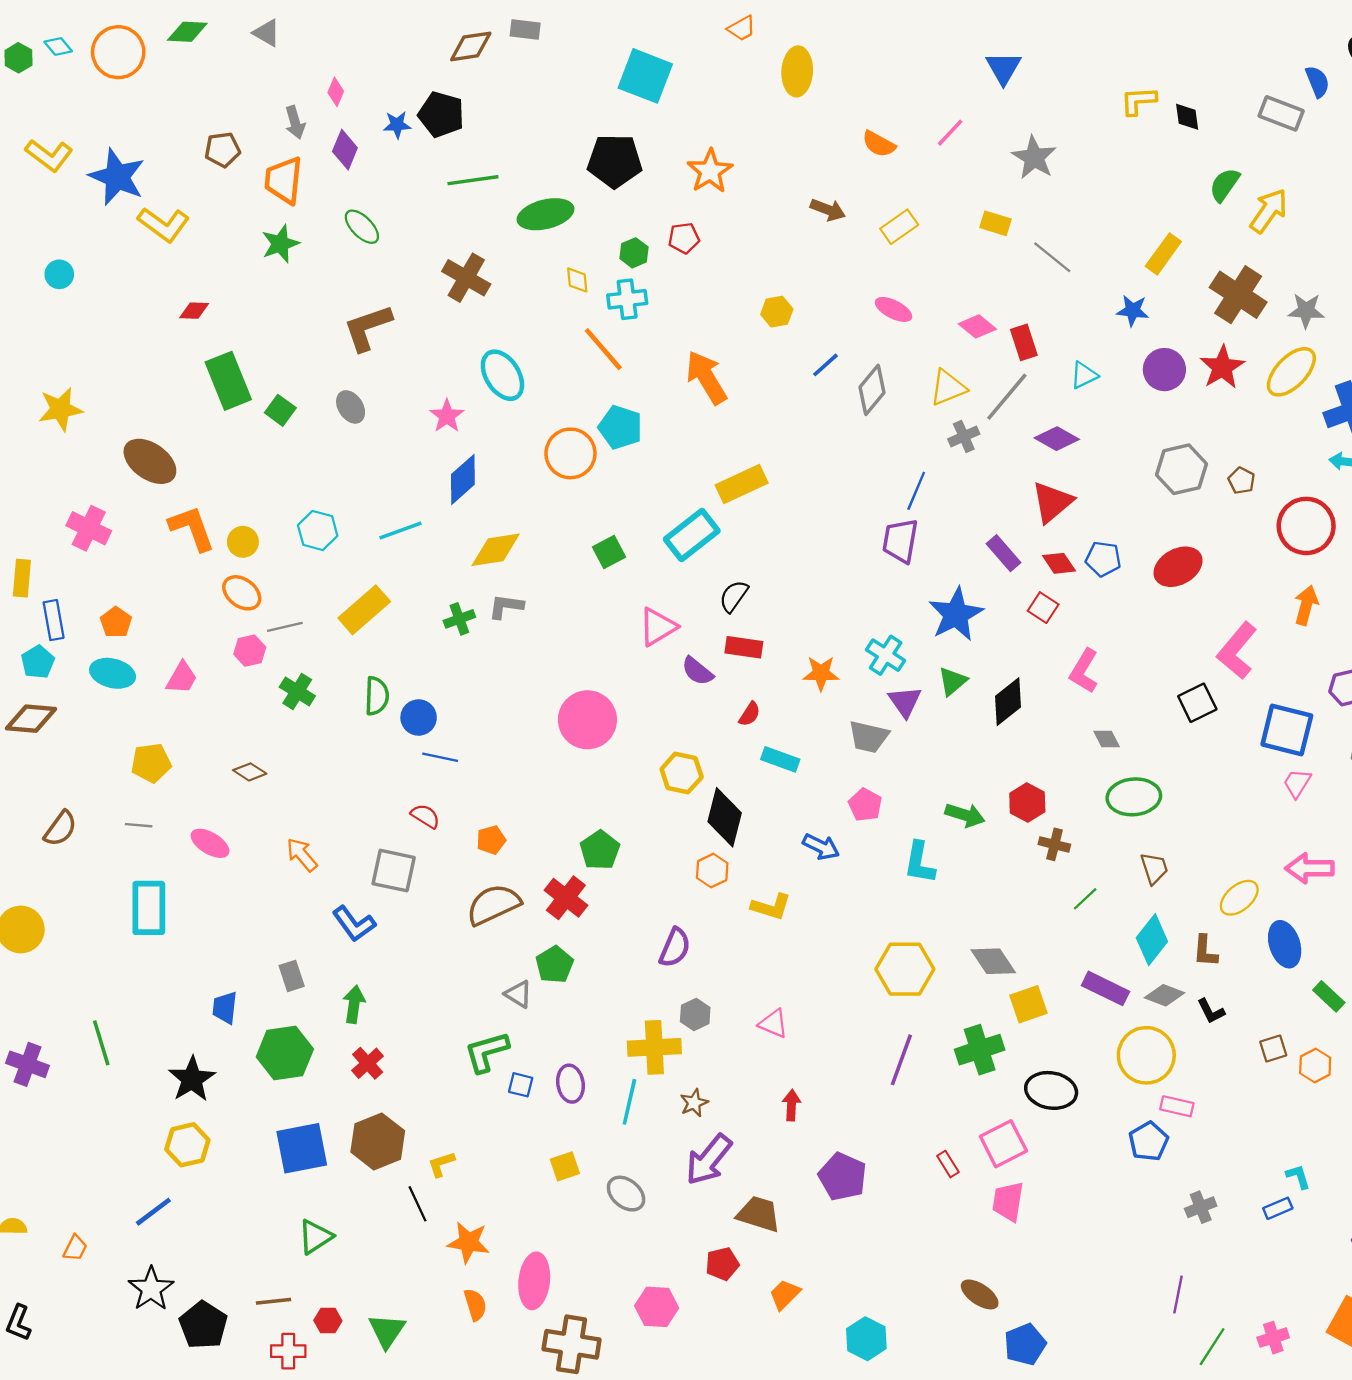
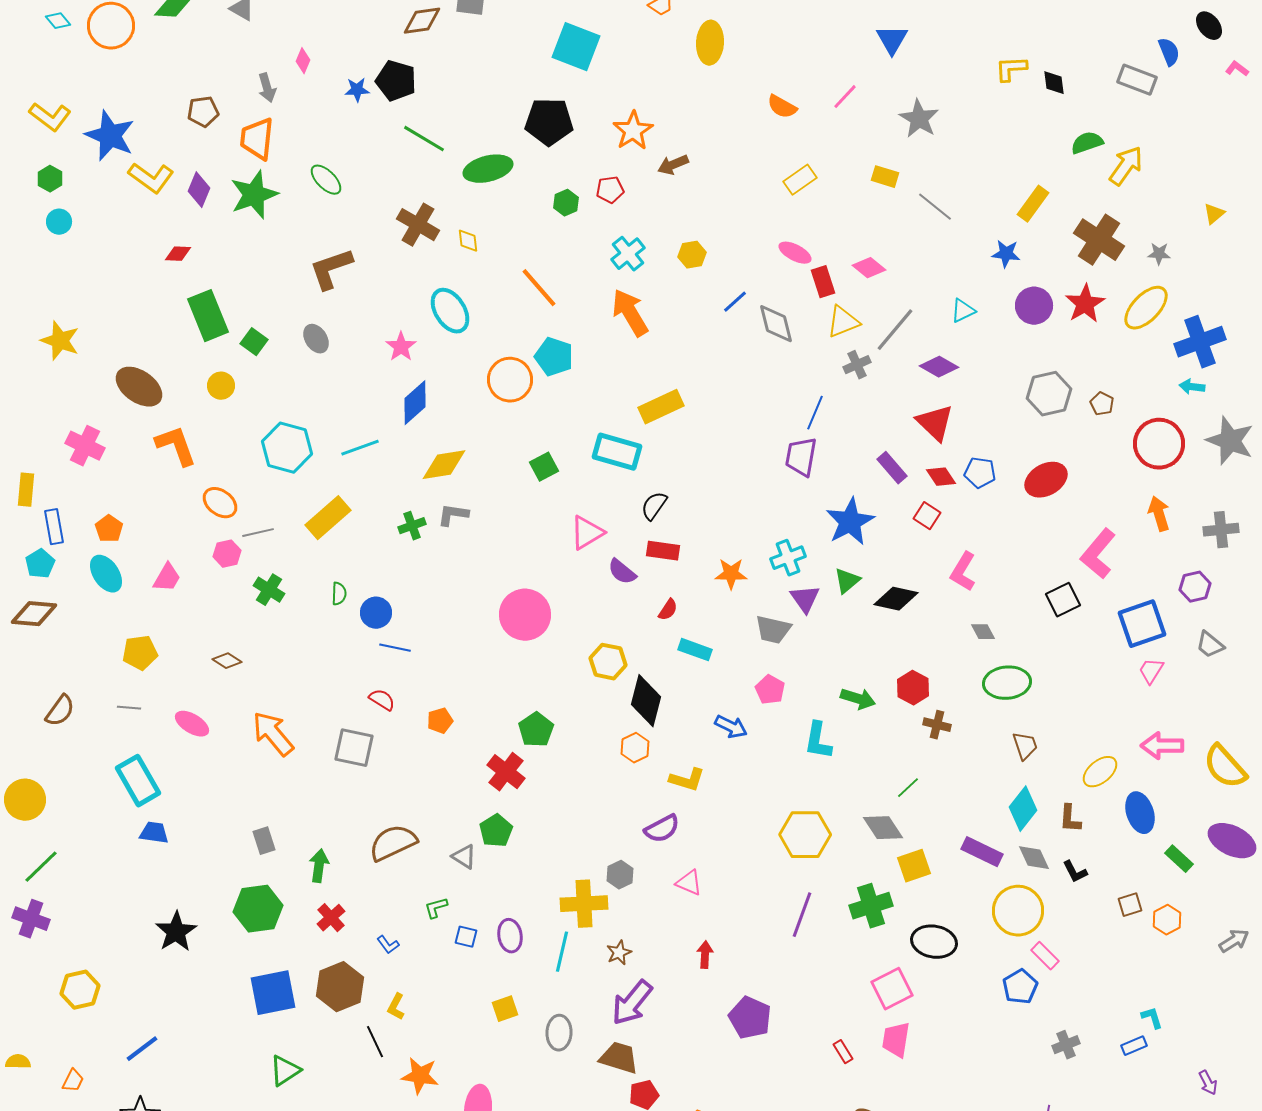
green hexagon: (18, 58) -> (50, 179), moved
purple diamond: (345, 150) -> (199, 190), moved
green line: (473, 180) -> (424, 139), turned 39
green semicircle: (1225, 185) -> (1087, 143), turned 36
brown arrow: (828, 210) -> (673, 165), moved, turned 136
green star: (280, 244) -> (254, 195), size x1.4
yellow diamond: (577, 280) -> (468, 241), moved
cyan cross: (627, 299) -> (628, 254), moved, turned -32
gray star: (1306, 311) -> (1159, 254), size x0.7
red rectangle: (1024, 342) -> (823, 282), moved
gray diamond: (872, 390) -> (776, 324), turned -54
yellow star: (60, 409) -> (60, 341), turned 30
red triangle: (1052, 502) -> (935, 423), turned -36
cyan hexagon: (318, 530) -> (287, 448), size x1.4
cyan rectangle: (692, 535) -> (617, 452), turned 54
yellow circle: (243, 542) -> (221, 386), moved
orange arrow: (1306, 605) -> (1159, 514), turned -32
cyan cross: (886, 655) -> (788, 558), turned 36
cyan ellipse: (113, 673) -> (106, 574), turned 42
green semicircle: (377, 696) -> (339, 594), size x0.7
black diamond: (1008, 702) -> (896, 599), turned 51
blue square: (1287, 730) -> (1142, 624), turned -33
orange arrow: (302, 855) -> (273, 734), size x1.5
green line: (1085, 899) -> (908, 788), moved
brown semicircle: (493, 905) -> (393, 843), moved
cyan rectangle: (149, 908) -> (138, 781), turned -30
blue L-shape: (354, 924) -> (388, 945), moved, size x0.6
purple semicircle: (675, 948) -> (662, 829), moved, turned 39
gray diamond: (1164, 995) -> (1034, 858), turned 44
blue trapezoid: (225, 1008) -> (154, 833), moved, turned 92
green line: (101, 1043) -> (41, 867), moved, turned 63
green L-shape: (487, 1052) -> (436, 908), size x0.6
pink rectangle: (1177, 1106) -> (1045, 956), turned 32
yellow hexagon: (187, 1145) -> (80, 990), moved
yellow L-shape: (441, 1164) -> (396, 1007), turned -44
red rectangle: (948, 1164) -> (843, 1052), moved
gray ellipse: (626, 1194) -> (559, 1033), turned 52
brown trapezoid: (759, 1214) -> (619, 1058), moved

